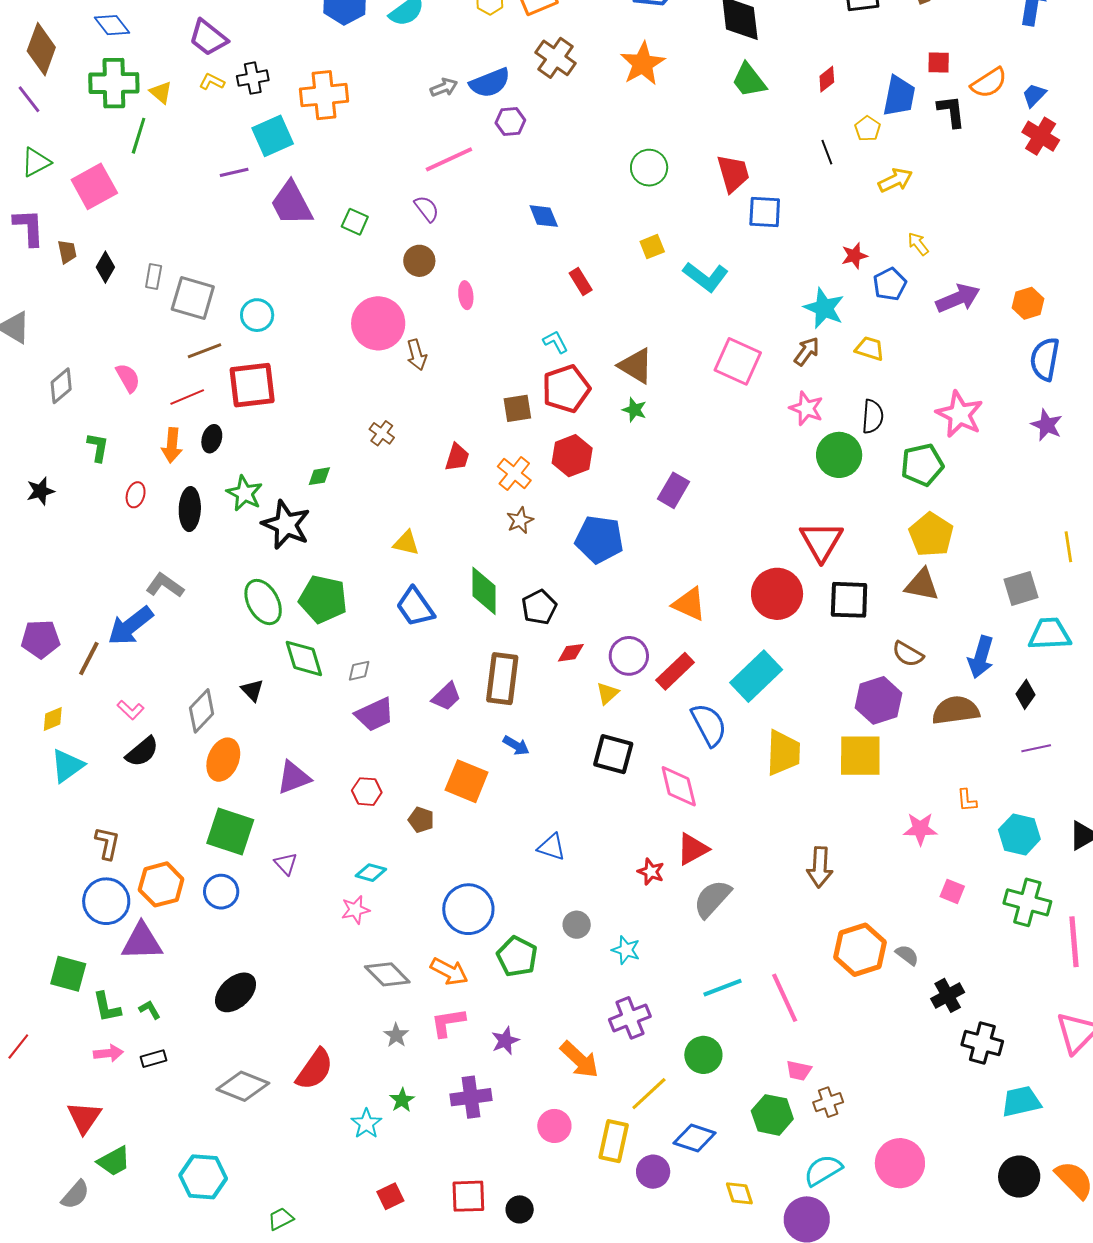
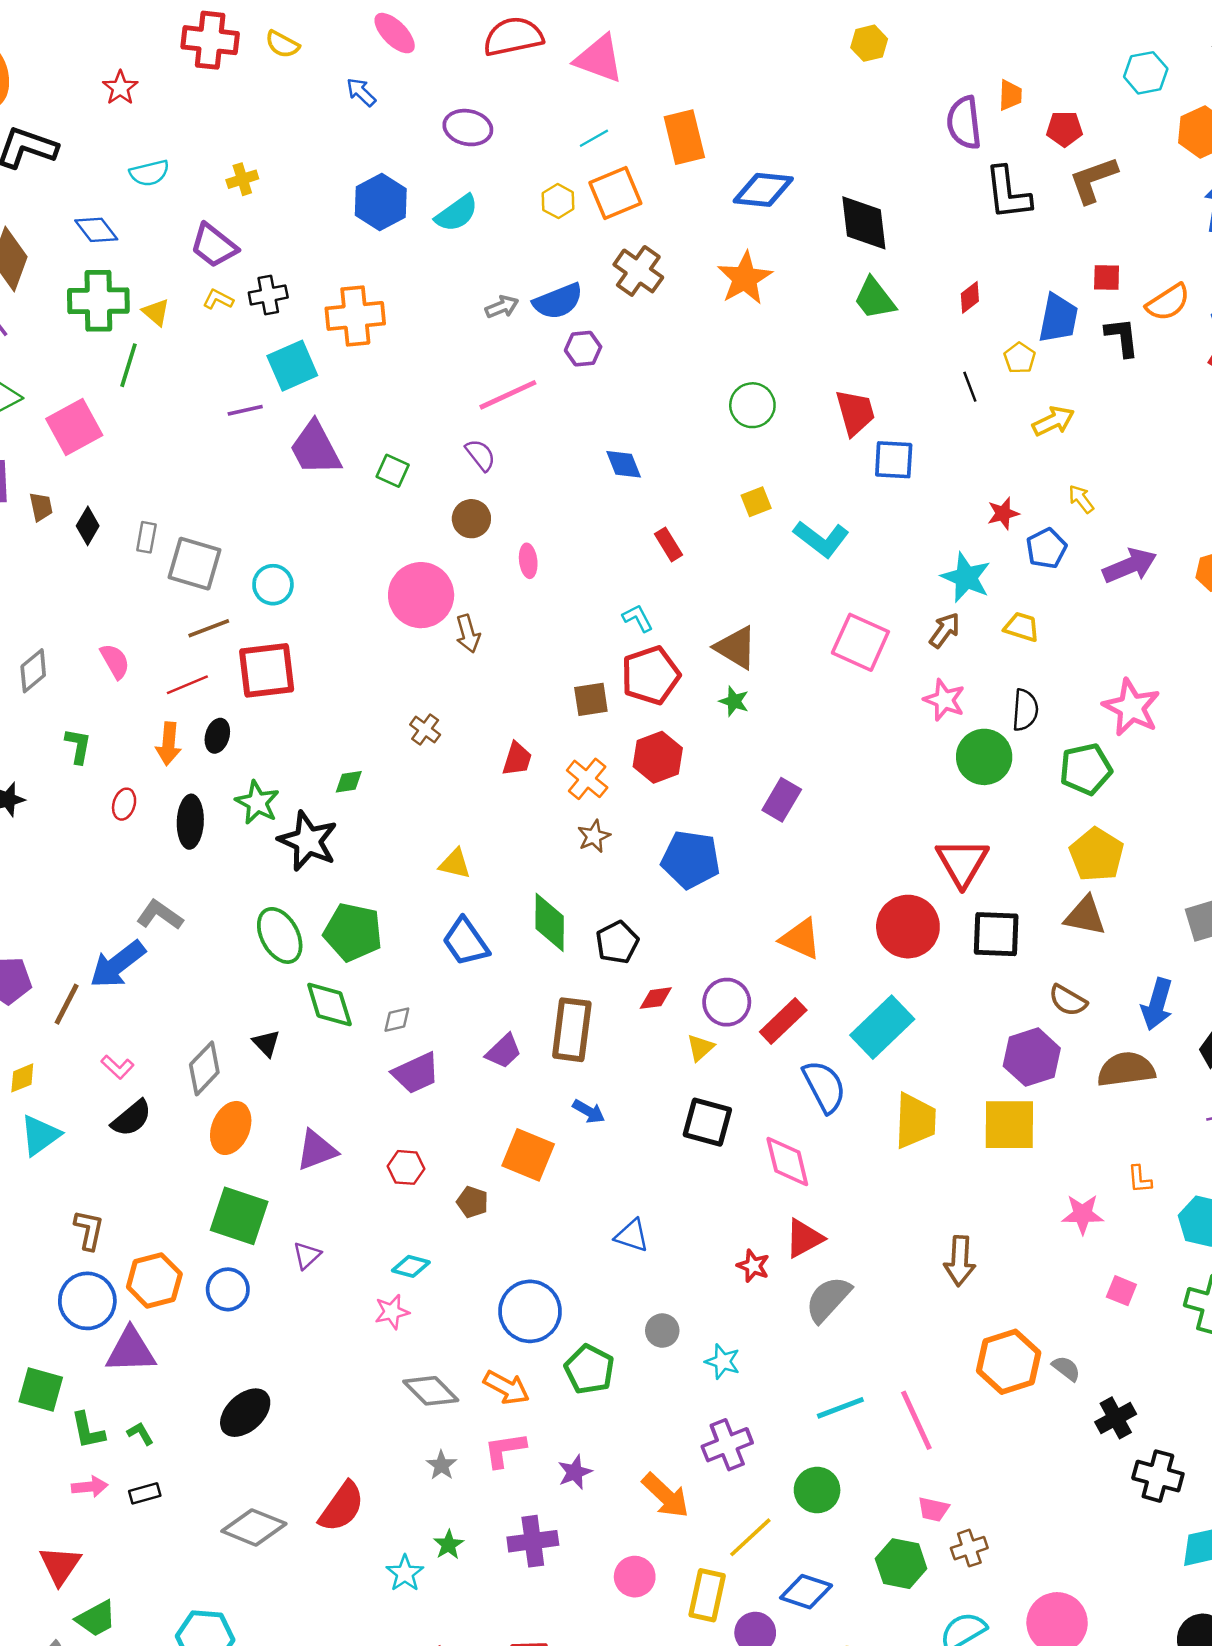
purple triangle: (286, 864) -> (307, 1255), turned 30

